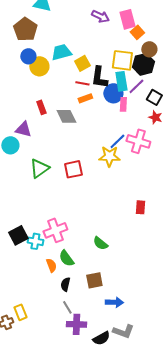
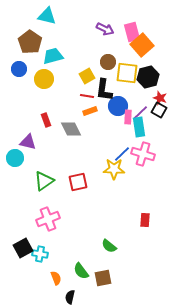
orange square: (137, 32) -> (142, 45), size x1.6
brown circle: (149, 49) -> (108, 62), moved
cyan trapezoid: (61, 52) -> (53, 56), moved
blue circle: (28, 56) -> (19, 69), moved
cyan rectangle: (121, 81) -> (139, 127), moved
purple line: (136, 86) -> (140, 113), moved
red star: (155, 117) -> (160, 98), moved
pink cross: (55, 230) -> (48, 219), moved
green semicircle: (100, 243) -> (109, 246), moved
green semicircle: (66, 258) -> (81, 271), moved
brown square: (94, 280) -> (103, 278), moved

